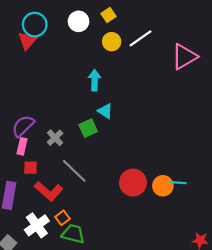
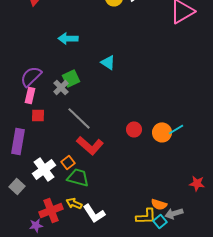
cyan arrow: (95, 80) -> (68, 38), moved, turned -90
green square: (88, 128) -> (71, 78), moved
red circle: (133, 183) -> (134, 129), size x0.6
cyan line: (178, 183) -> (176, 129), turned -35
red L-shape: (49, 191) -> (90, 145), moved

